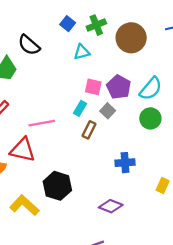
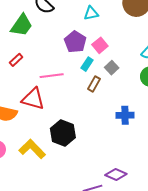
pink square: (93, 87) -> (100, 45), turned 35
purple pentagon: (119, 87) -> (75, 42), moved
purple diamond: (111, 206) -> (116, 175), moved

